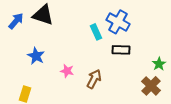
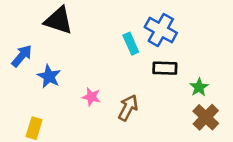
blue arrow: (16, 21) -> (22, 56), moved
green star: (159, 64) -> (199, 87), moved

